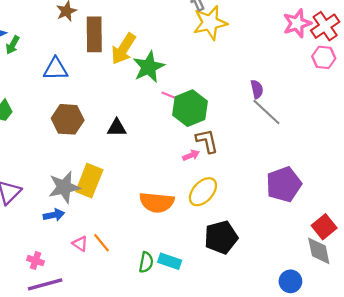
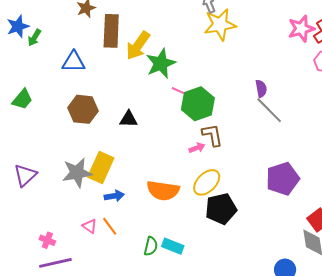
blue arrow: (54, 215) -> (114, 196), moved
black pentagon: (221, 237) -> (221, 209), moved

